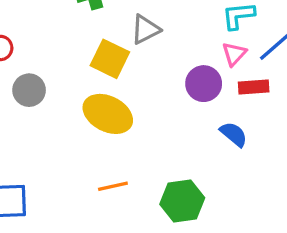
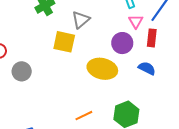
red rectangle: (254, 87) -> (152, 38), turned -66
yellow ellipse: (108, 114) -> (102, 69), moved

